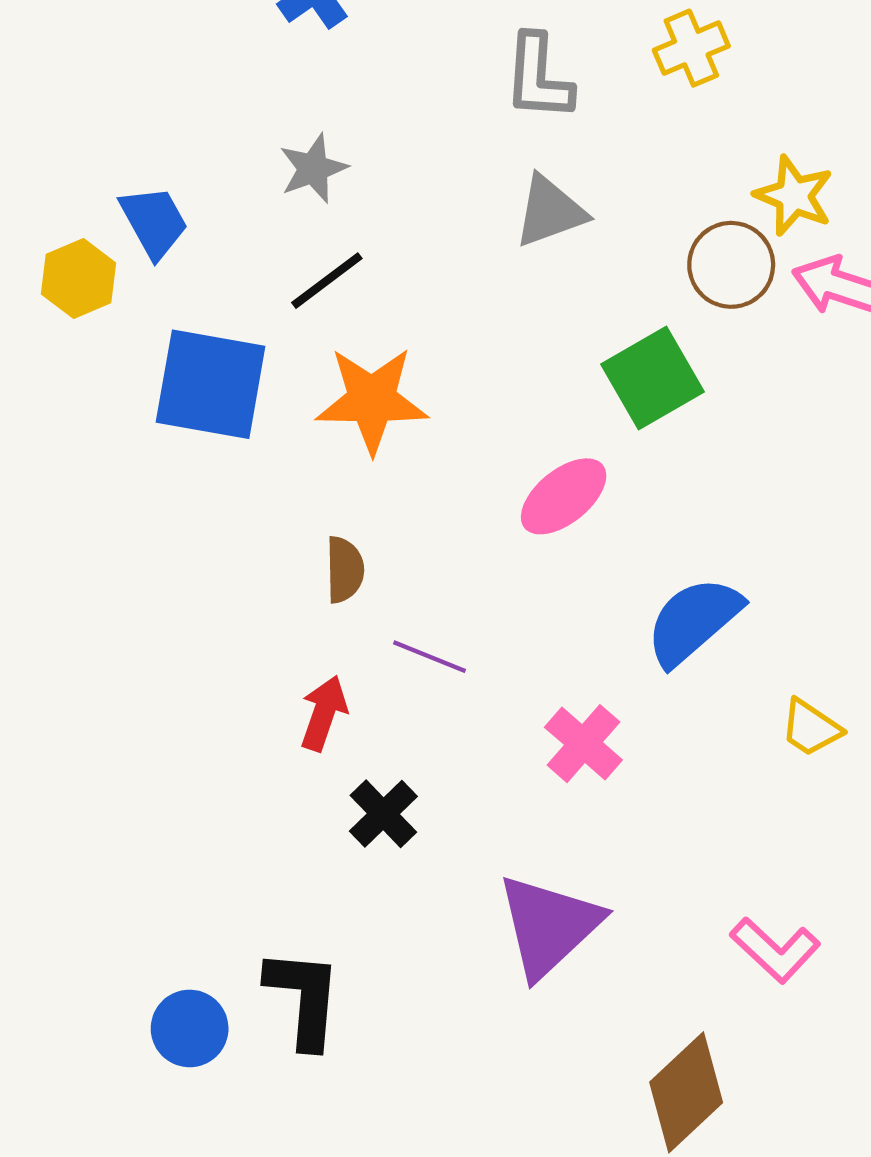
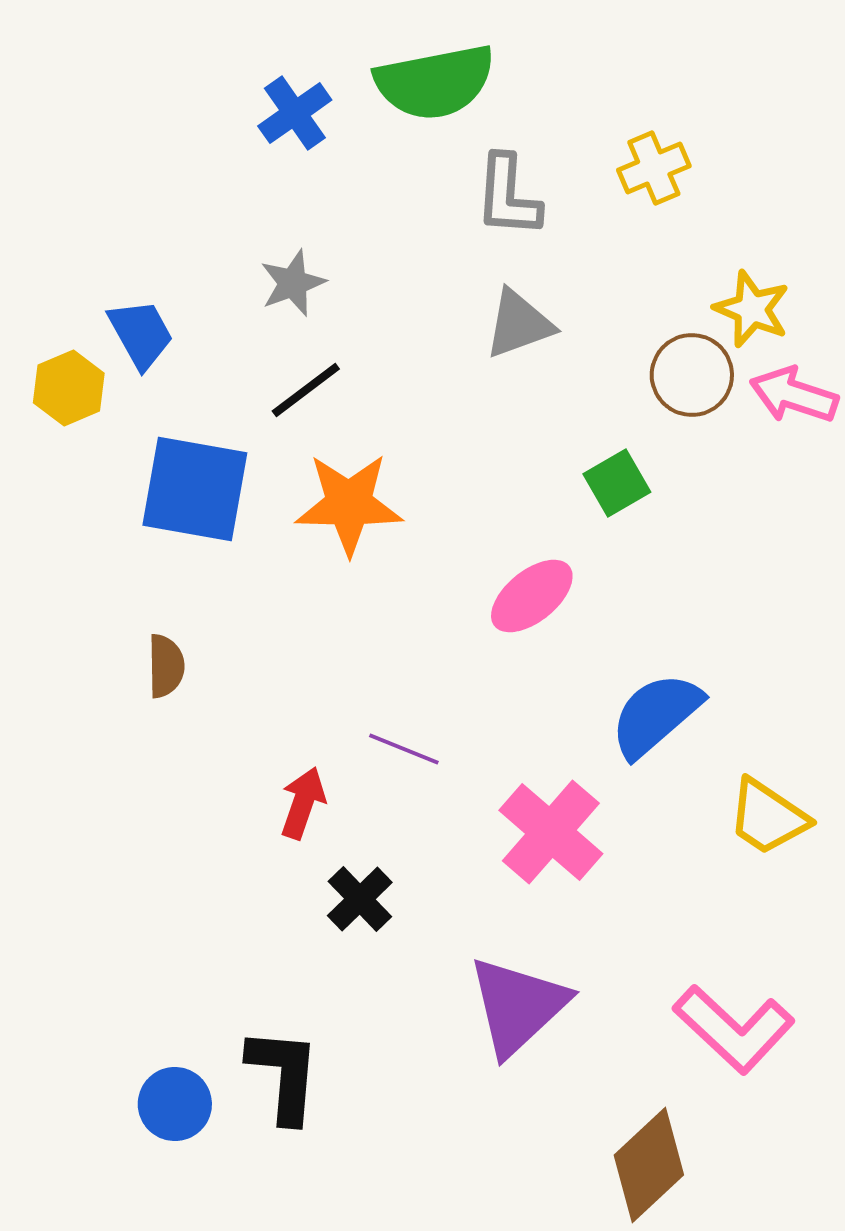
green square: (653, 378) -> (617, 483), size x0.7
brown semicircle: (345, 570) -> (166, 666), moved
yellow trapezoid: (811, 728) -> (768, 817), size x1.4
pink cross: (583, 744) -> (551, 832), size x1.4
pink L-shape: (775, 950) -> (734, 1029), size x1.4

